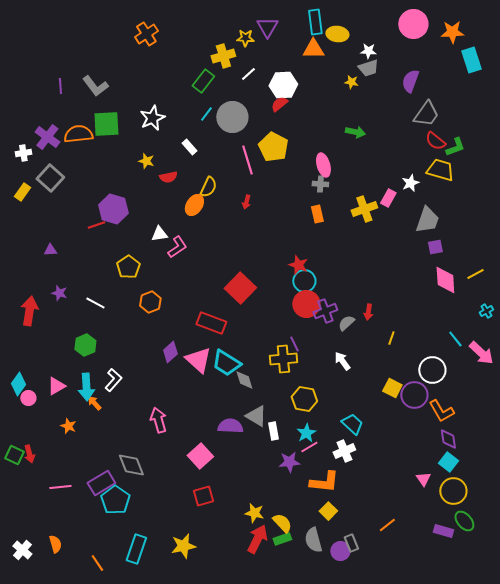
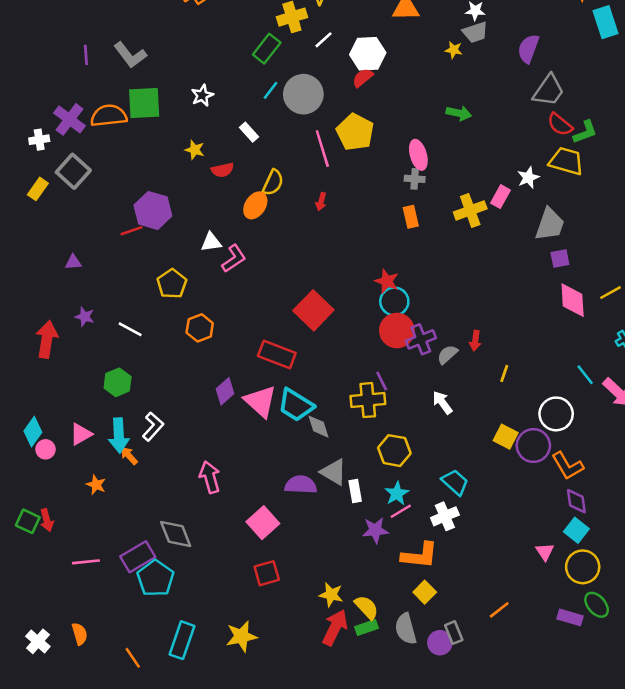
white star: (152, 118) -> (202, 95), size x0.7

